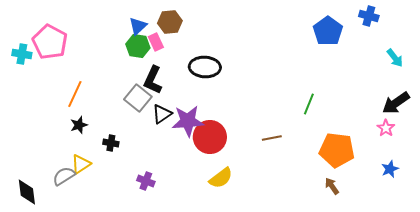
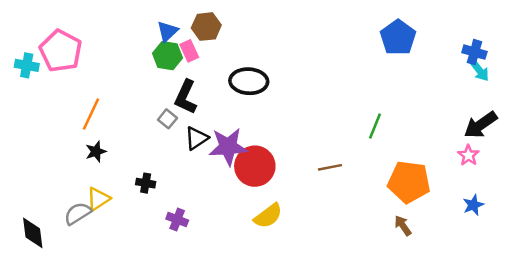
blue cross: (369, 16) -> (474, 52), moved
gray square: (138, 98) -> (167, 119), size x0.6
black cross: (111, 143) -> (146, 183), moved

